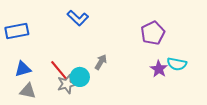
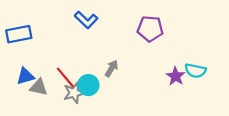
purple pentagon: (153, 33) -> (150, 29), moved, turned 30
gray triangle: (28, 91) -> (39, 87), moved

